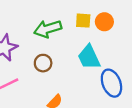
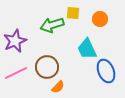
yellow square: (83, 21) -> (73, 13), moved
brown circle: (43, 63) -> (47, 67), moved, size x1.5

